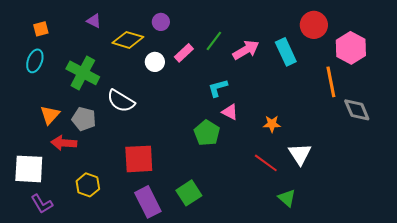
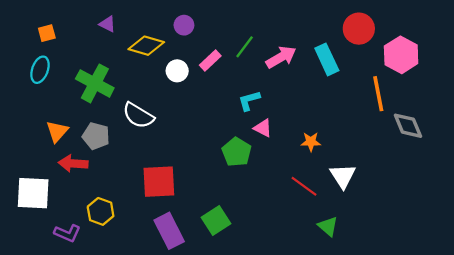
purple L-shape: (42, 204) -> (67, 233), moved, turned -35

